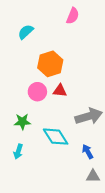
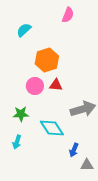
blue arrow: (88, 152) -> (74, 150), moved, turned -128

